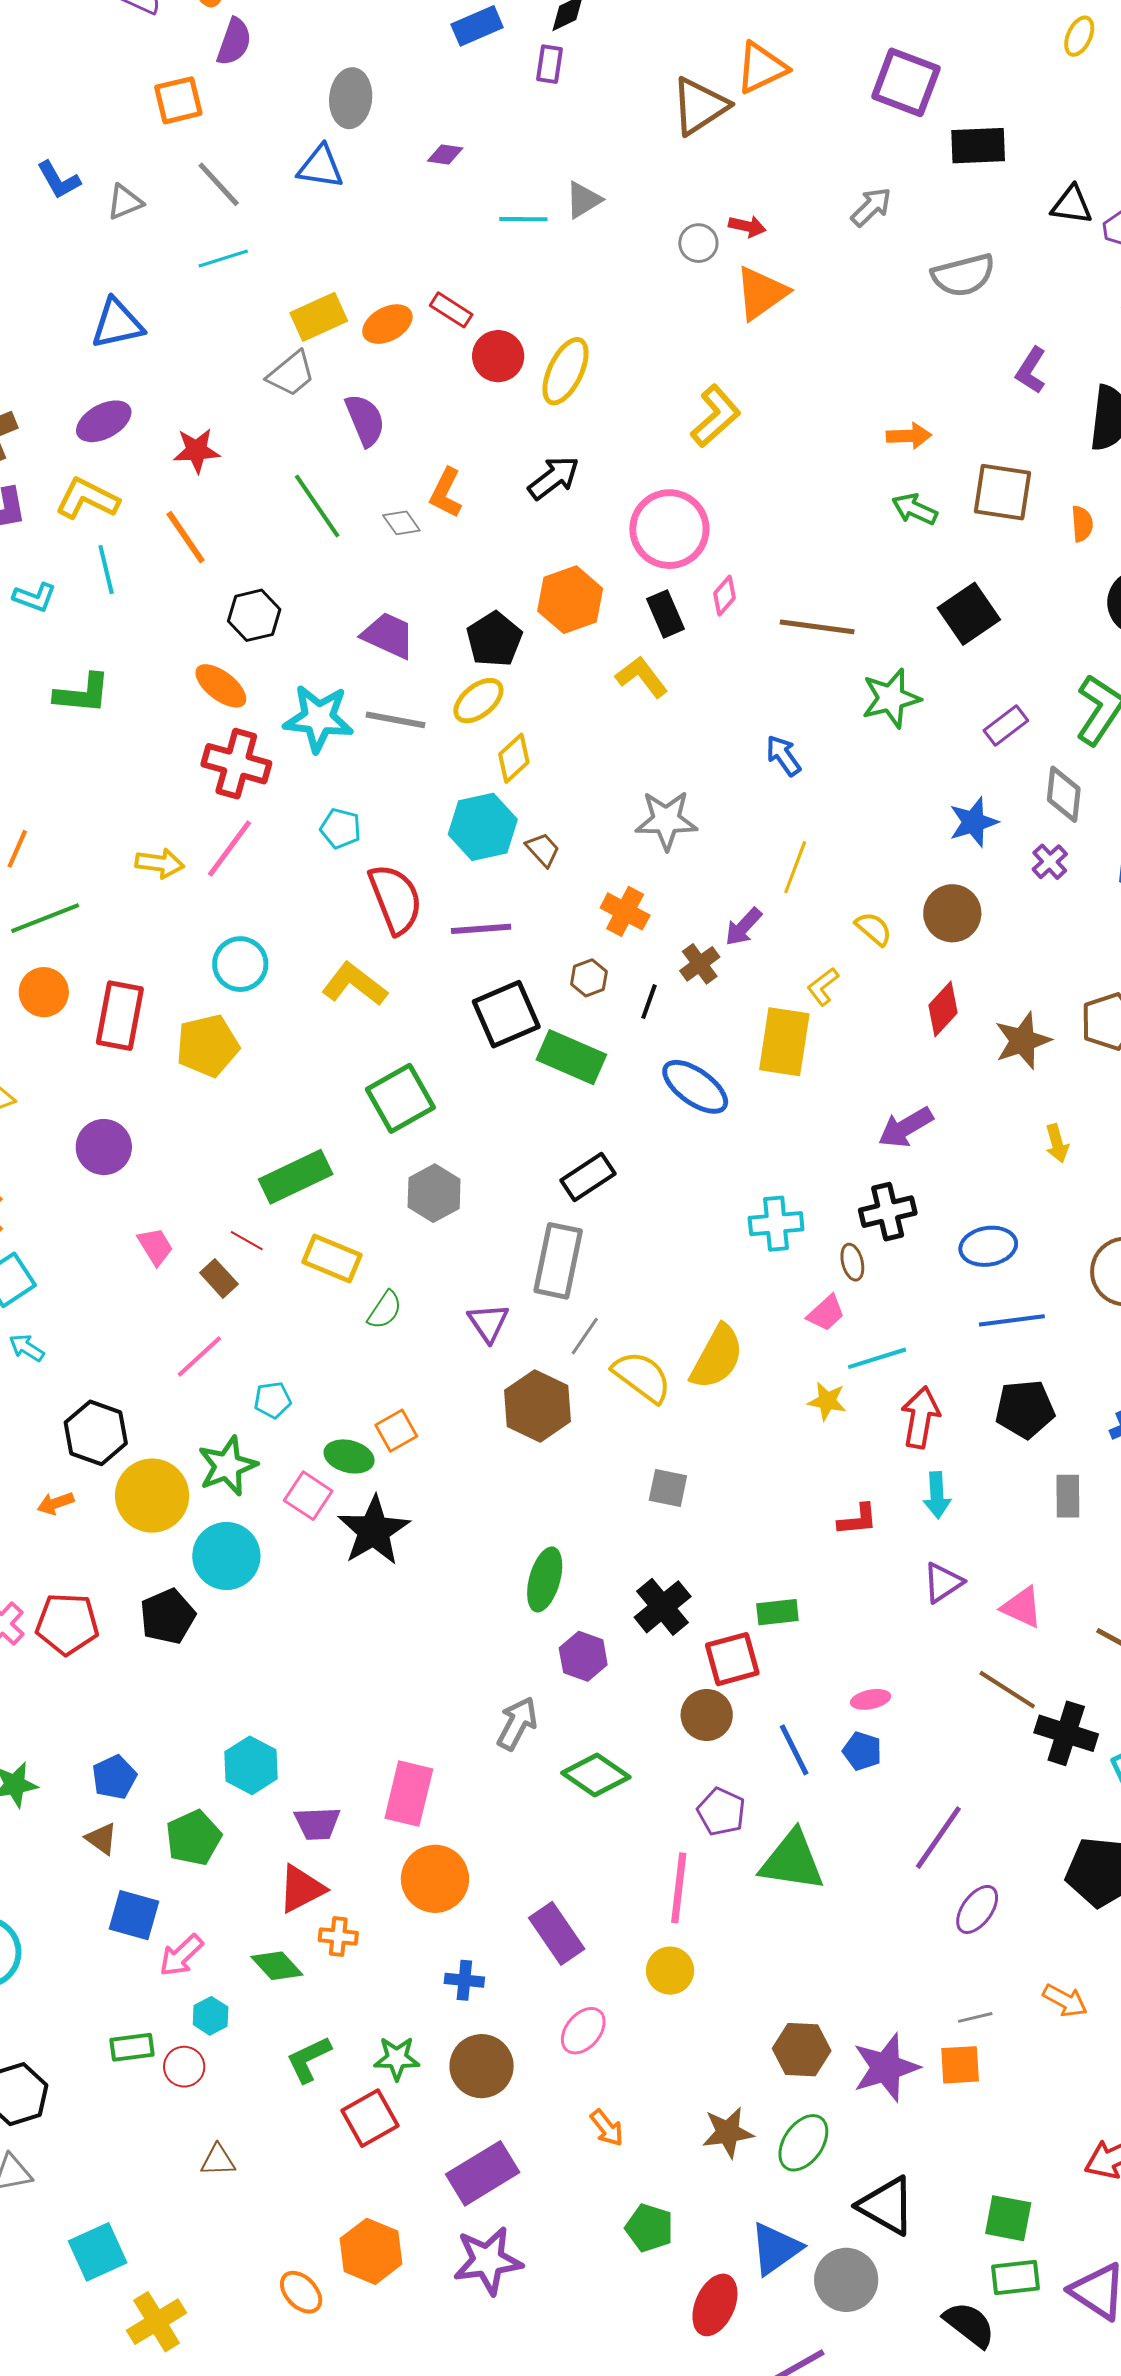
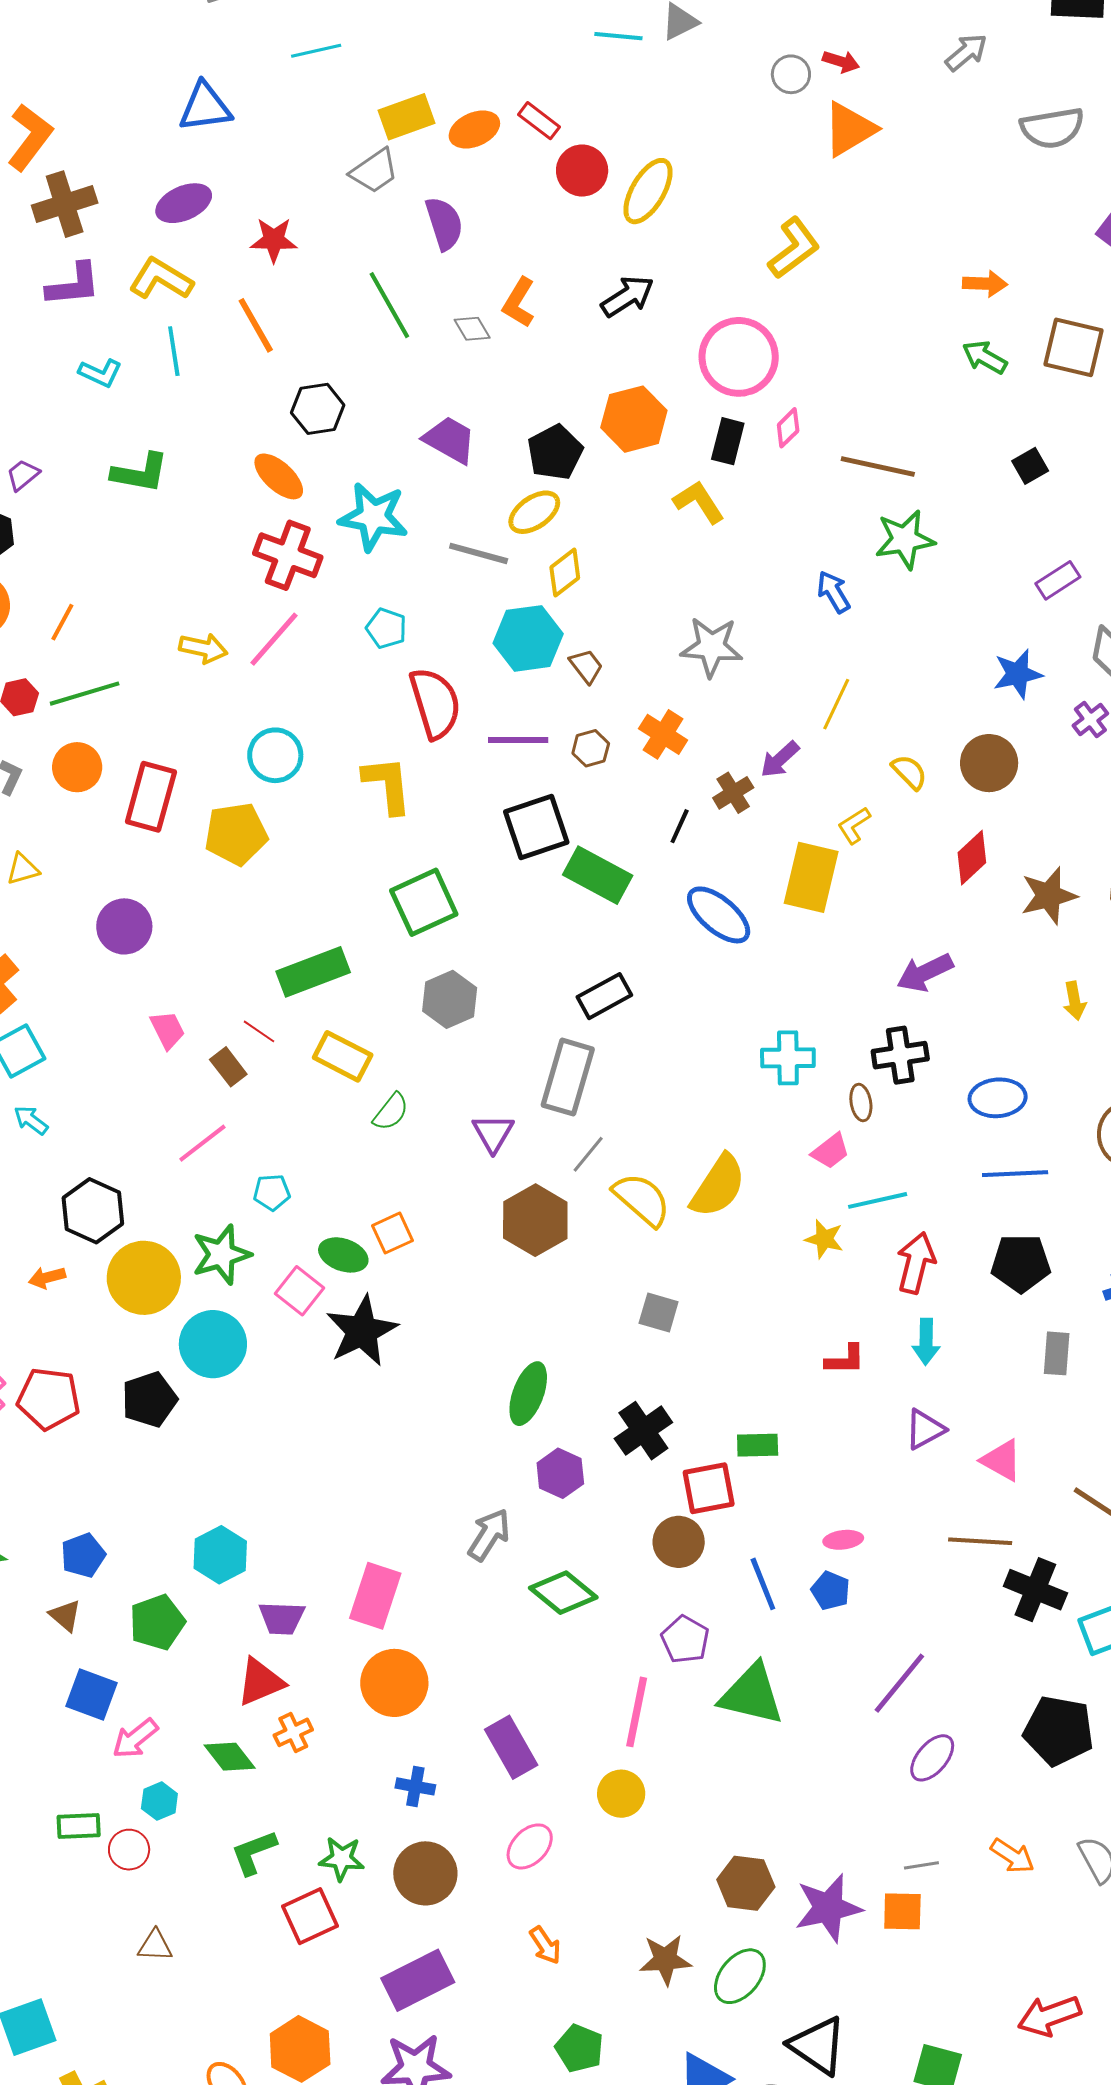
black rectangle: (666, 614) -> (728, 441), turned 33
black square: (969, 614) -> (1030, 466), size x0.6
green star: (891, 698) -> (905, 540), moved
gray line: (395, 720) -> (479, 553), moved
brown hexagon: (589, 978) -> (591, 748), moved
yellow L-shape: (354, 984) -> (387, 785), turned 42
brown line: (1007, 1690) -> (980, 1541), turned -34
orange cross: (338, 1936) -> (293, 1732), turned -36

